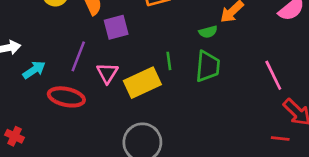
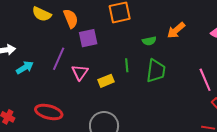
green semicircle: (208, 32) -> (149, 41), moved
yellow rectangle: (142, 83) -> (106, 81), size x0.6
red ellipse: (66, 97) -> (49, 112), moved

